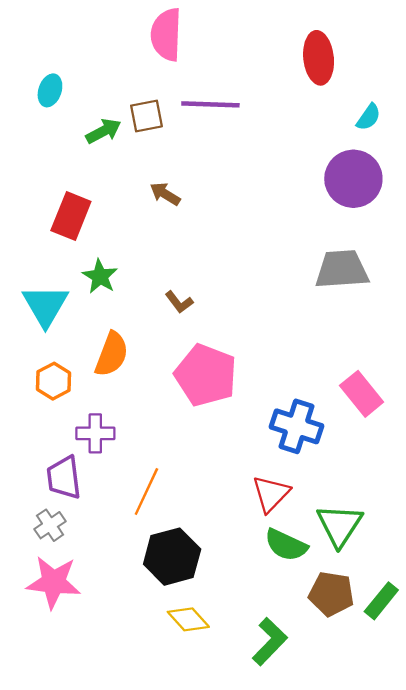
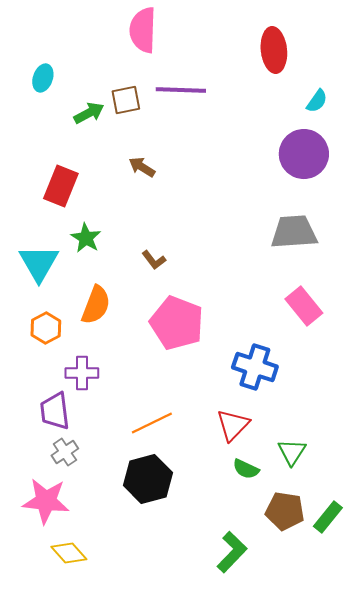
pink rectangle: (362, 394) -> (304, 306), moved
orange line: (146, 491) -> (152, 423), moved, turned 39
gray cross: (50, 525) -> (65, 452), moved
green triangle: (339, 525) -> (292, 452), size x0.7
green semicircle: (286, 545) -> (246, 469), size x0.7
yellow diamond: (188, 619) -> (69, 553), moved

